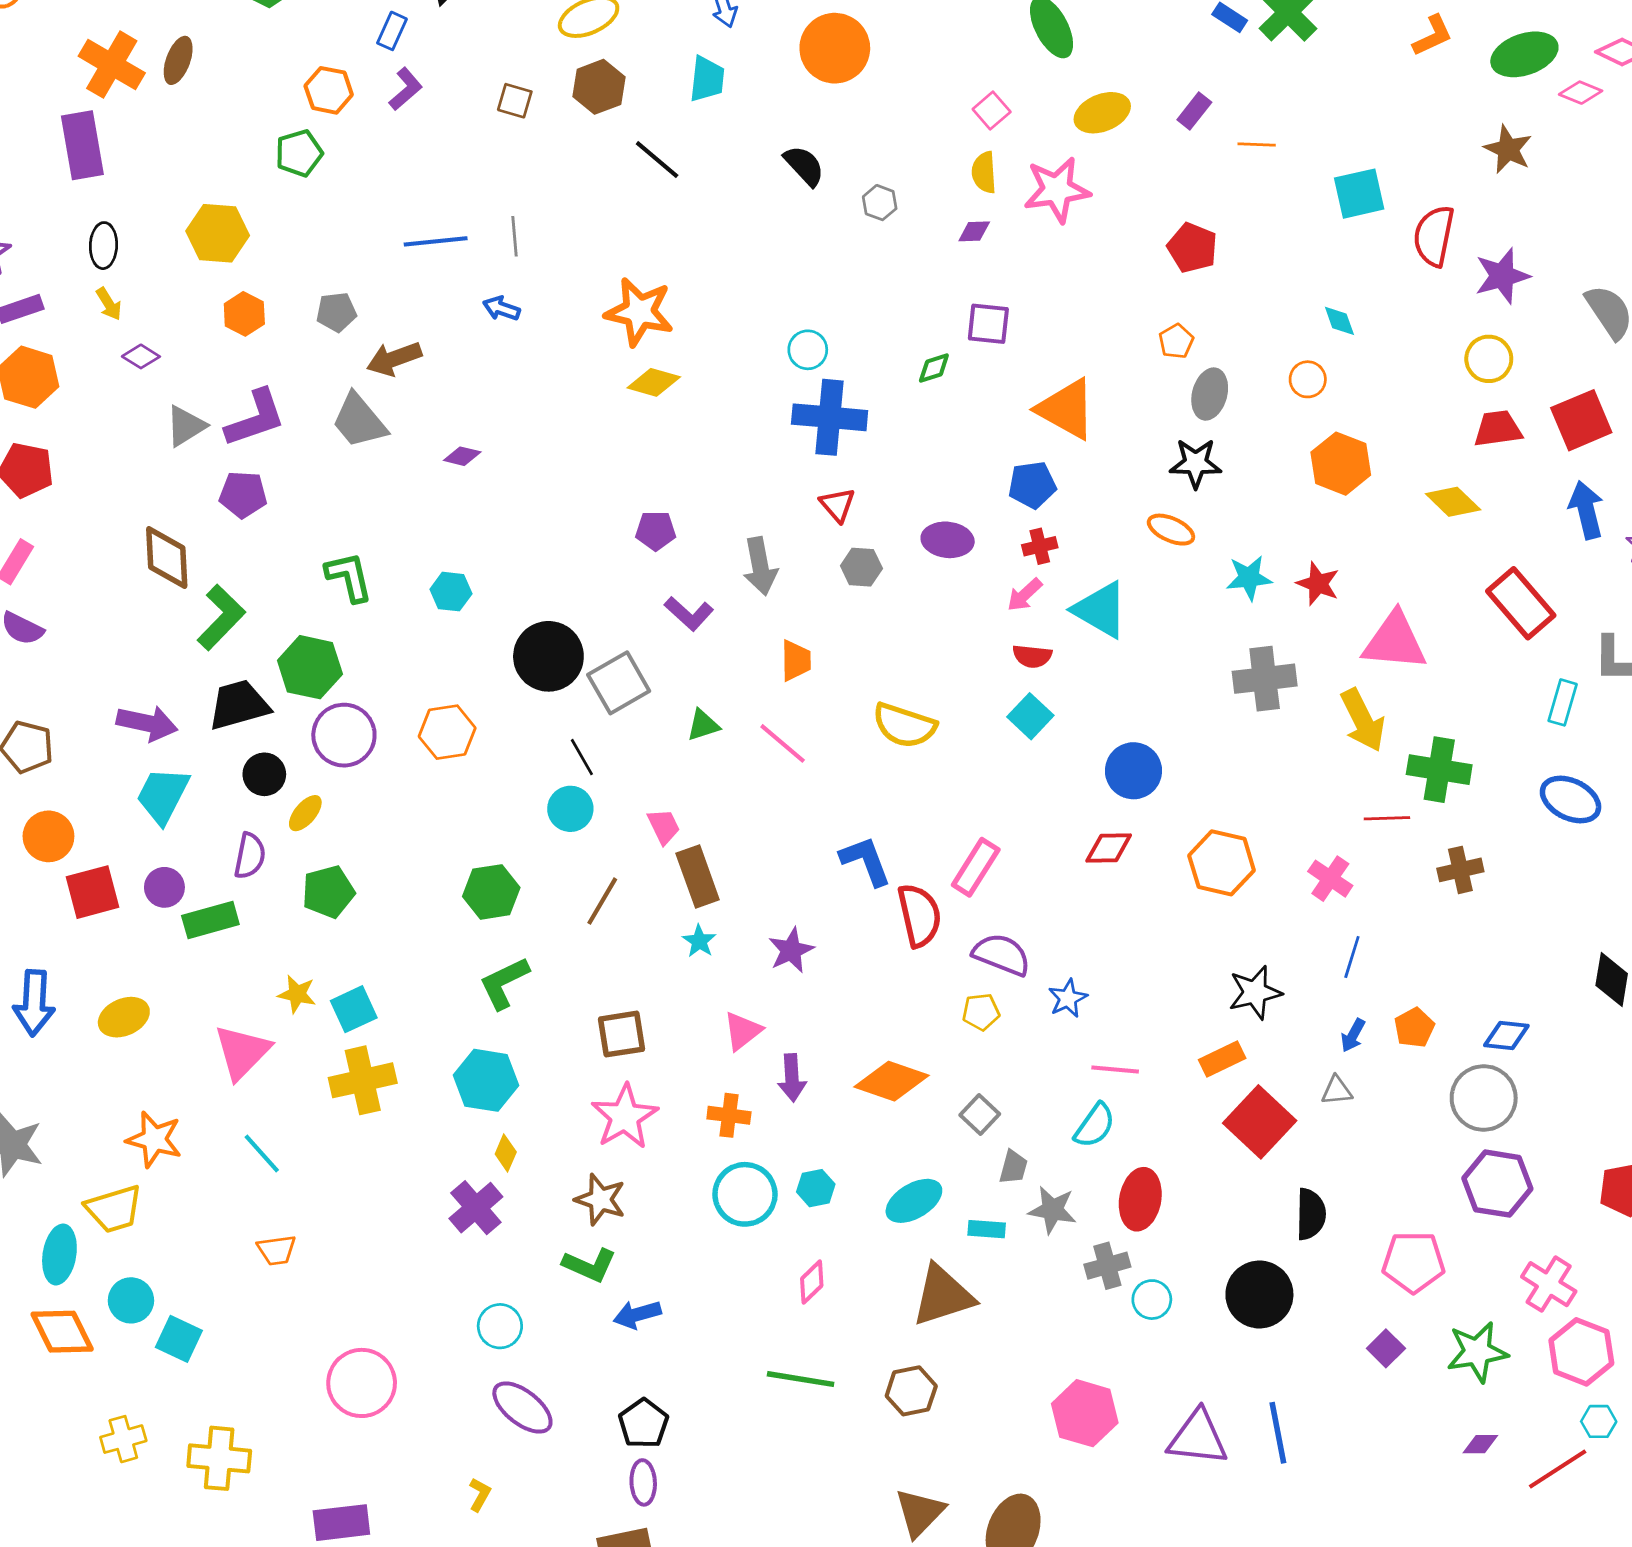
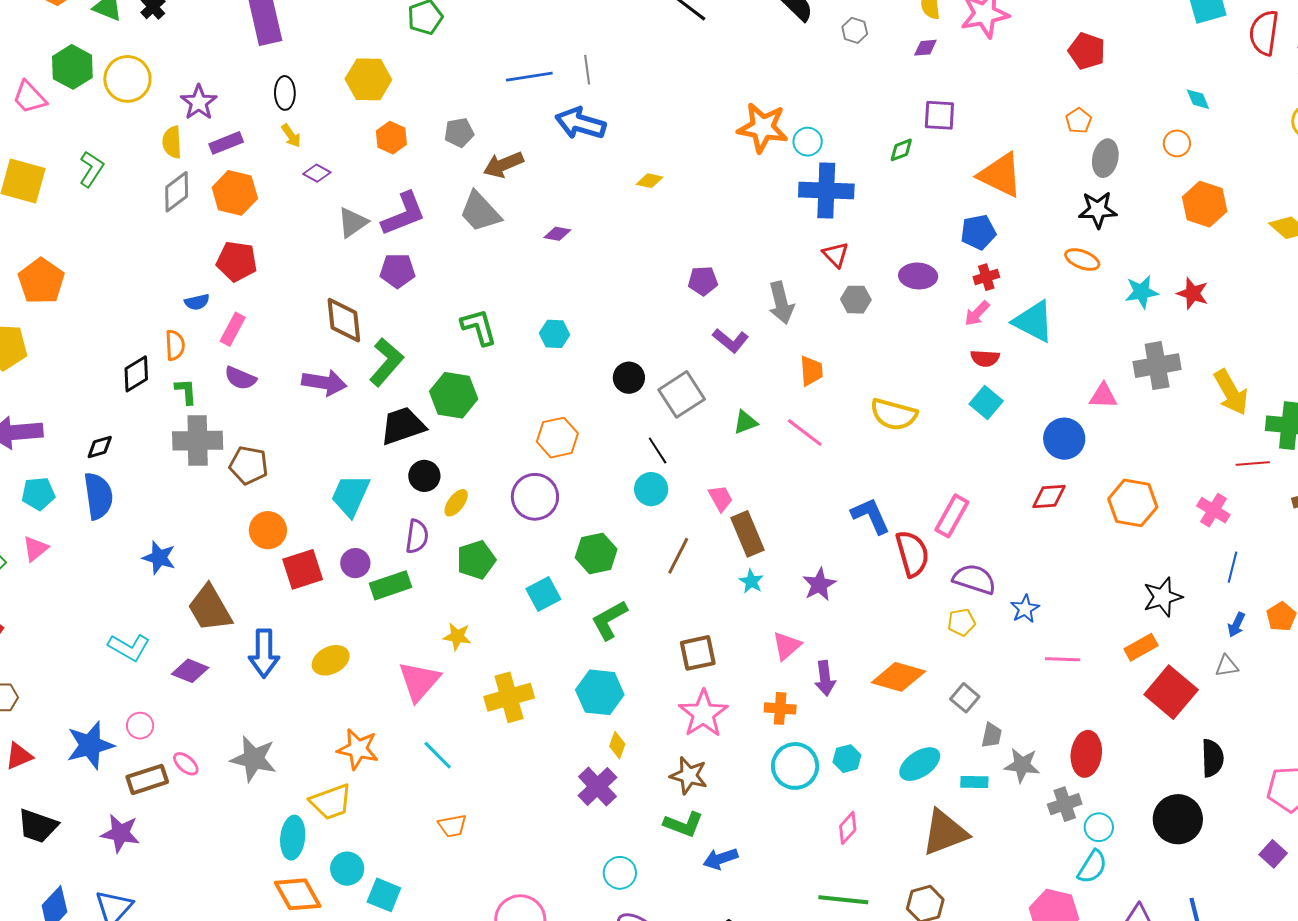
blue arrow: (501, 308) -> (580, 123), size x1.8
orange star: (639, 312) -> (763, 128), moved
yellow diamond: (654, 382) -> (650, 181), moved, size x0.7
pink triangle: (1395, 641) -> (1103, 396), moved, size x0.6
black circle: (548, 656) -> (629, 378), size x0.6
purple arrow: (147, 723) -> (324, 383), moved
purple circle: (344, 735) -> (535, 497), moved
cyan square: (354, 1009) -> (543, 594), moved
cyan semicircle: (1095, 1126) -> (1092, 867), moved

